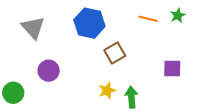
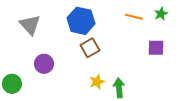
brown square: (115, 53) -> (90, 48), moved
purple square: (172, 68) -> (156, 48), moved

